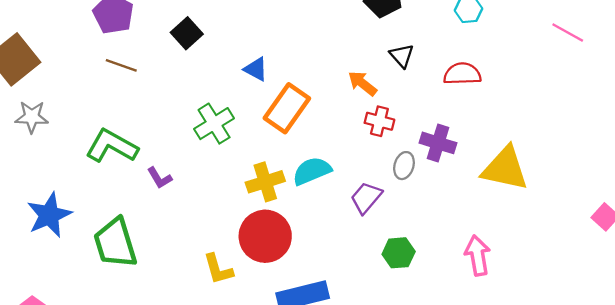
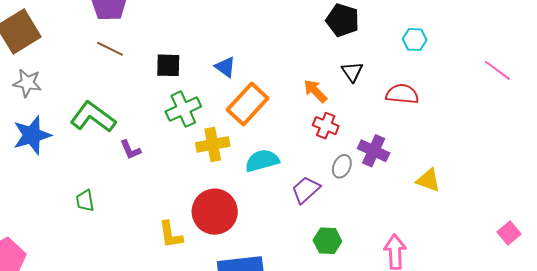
black square: (187, 33) -> (168, 65), moved, turned 36
yellow triangle: (505, 169) -> (428, 180), size x0.6
yellow cross: (265, 182) -> (213, 144), moved
blue star: (49, 215) -> (32, 135), moved
green trapezoid: (115, 243) -> (85, 201), size x0.5

